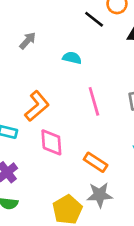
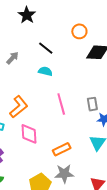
black line: (94, 19) -> (46, 48), moved
orange rectangle: (96, 162) -> (62, 149), turned -60

